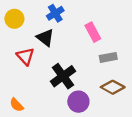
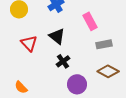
black triangle: (45, 38) -> (57, 36), moved
black cross: (63, 76) -> (63, 61), size x0.6

